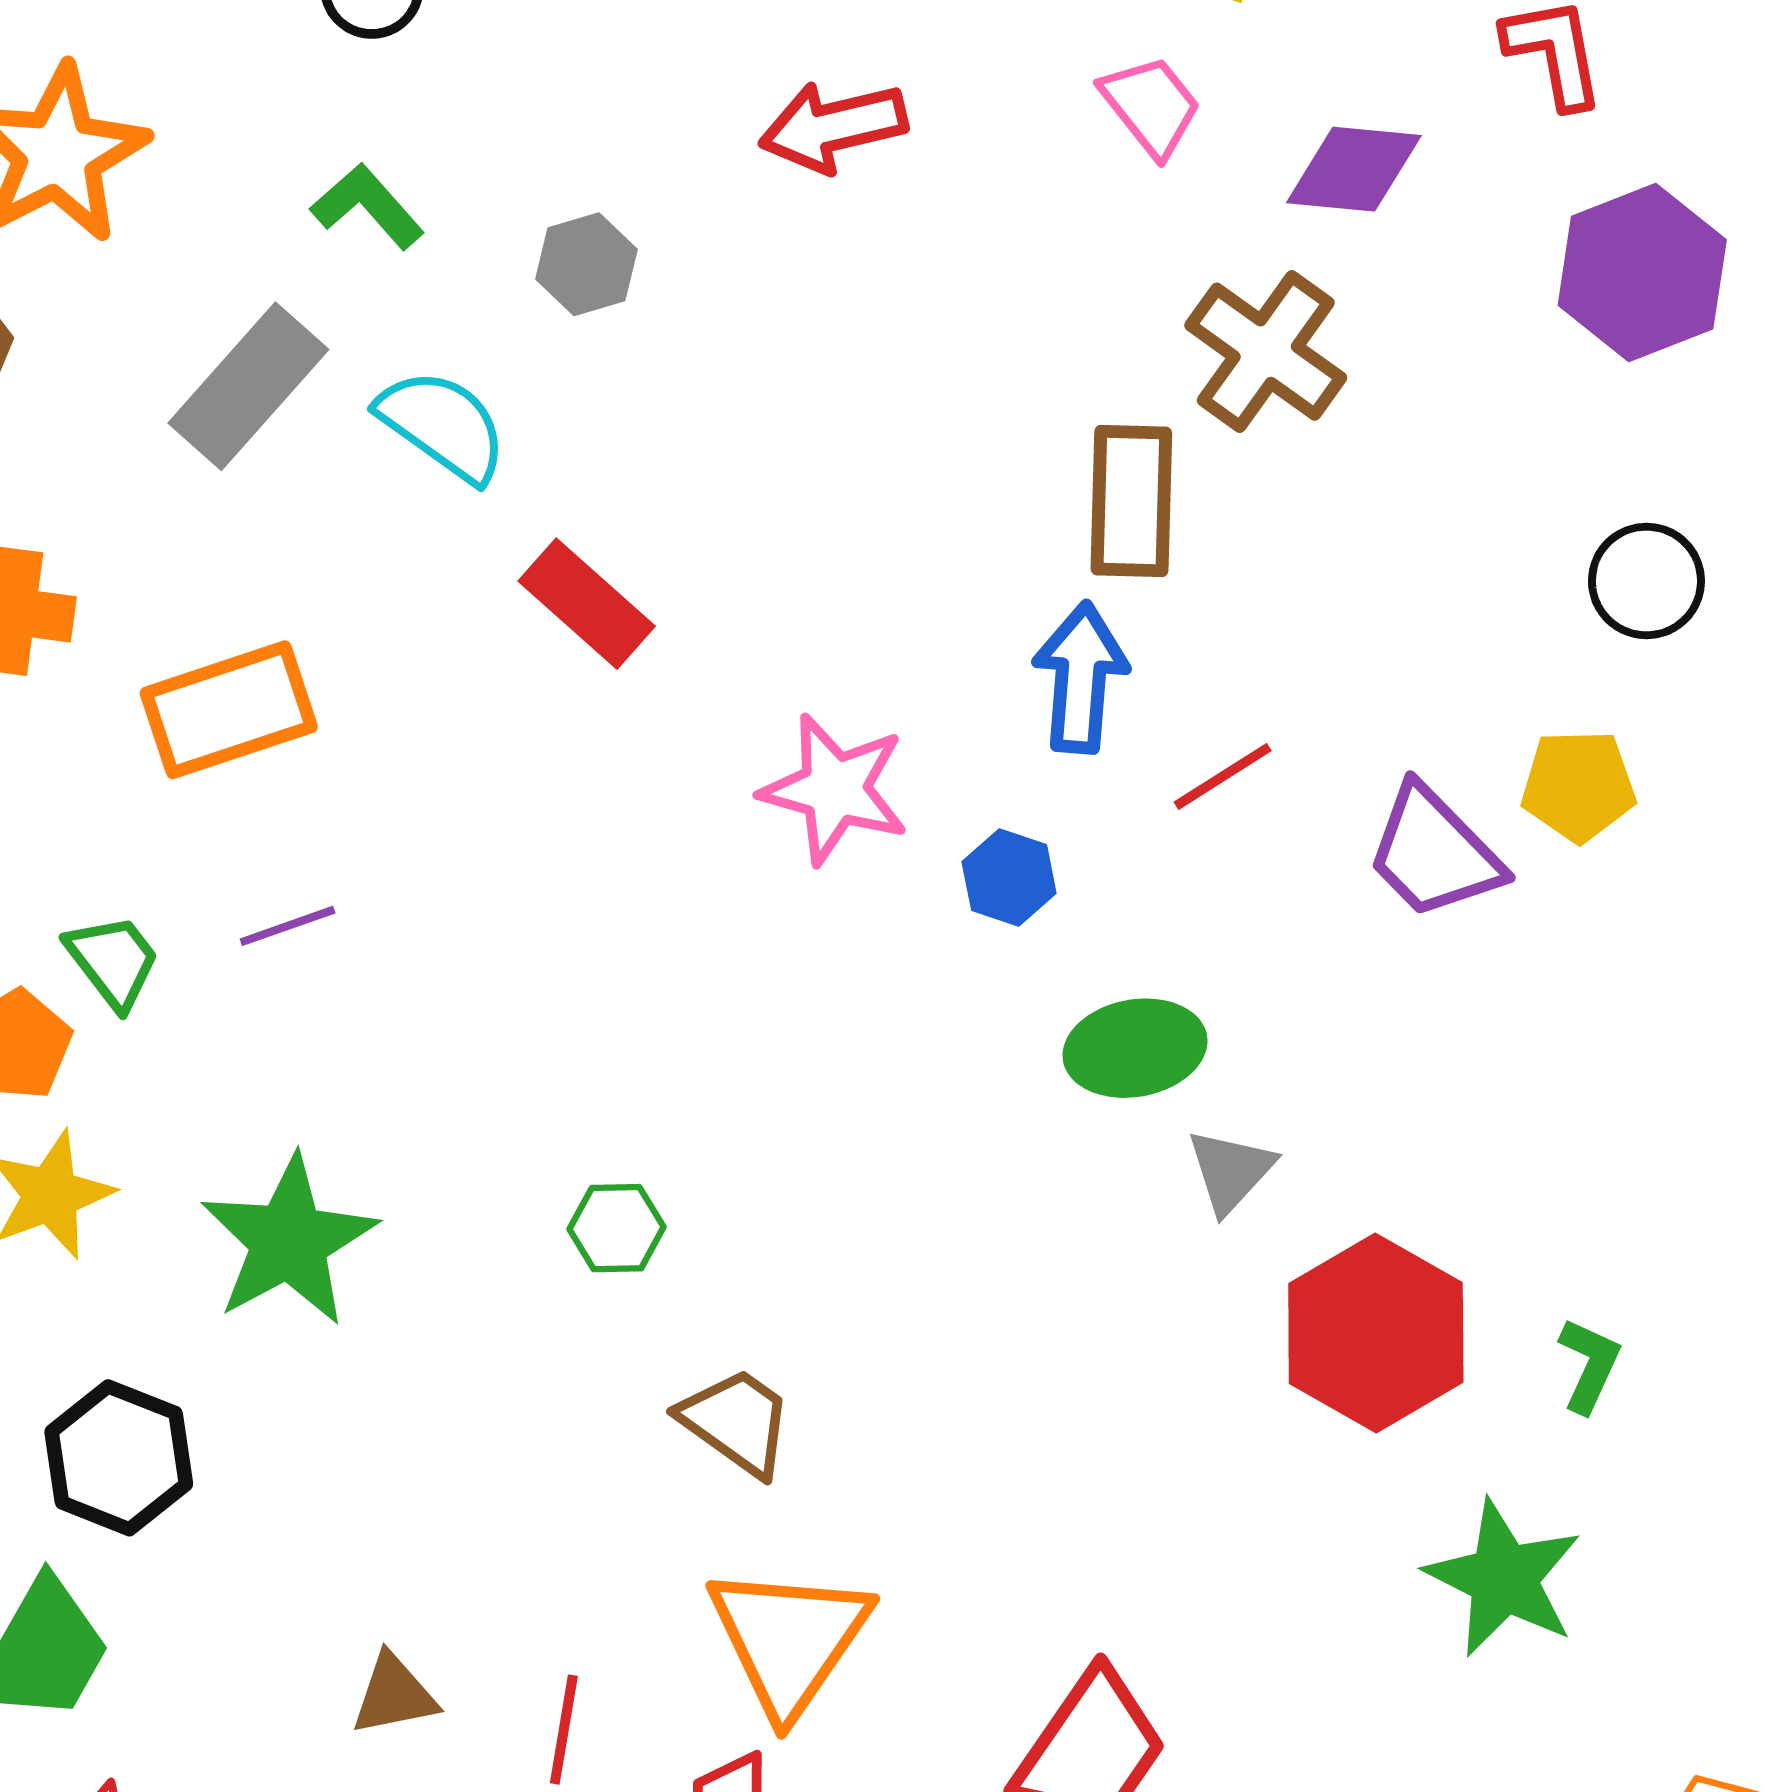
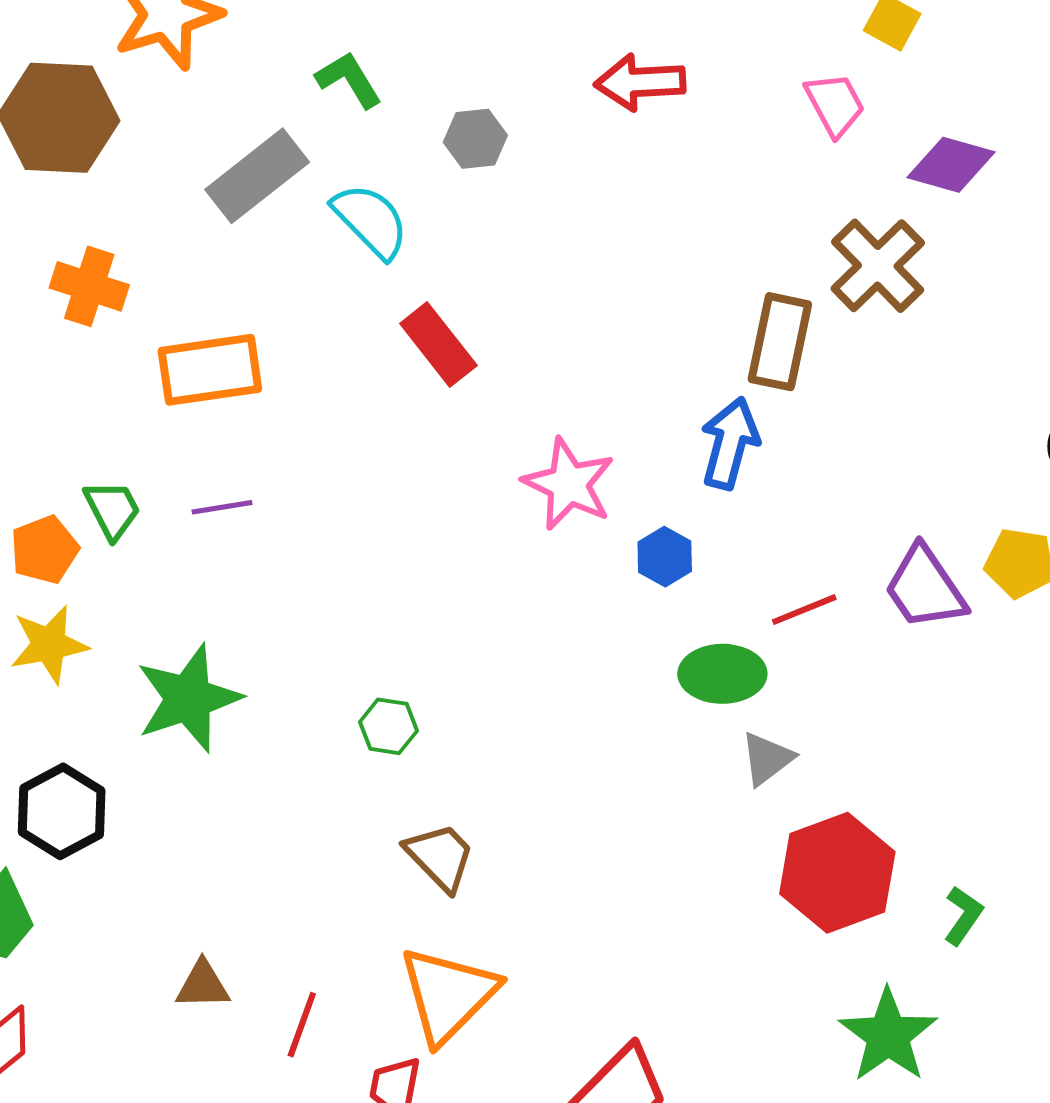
red line: (1223, 776) -> (804, 610), moved

